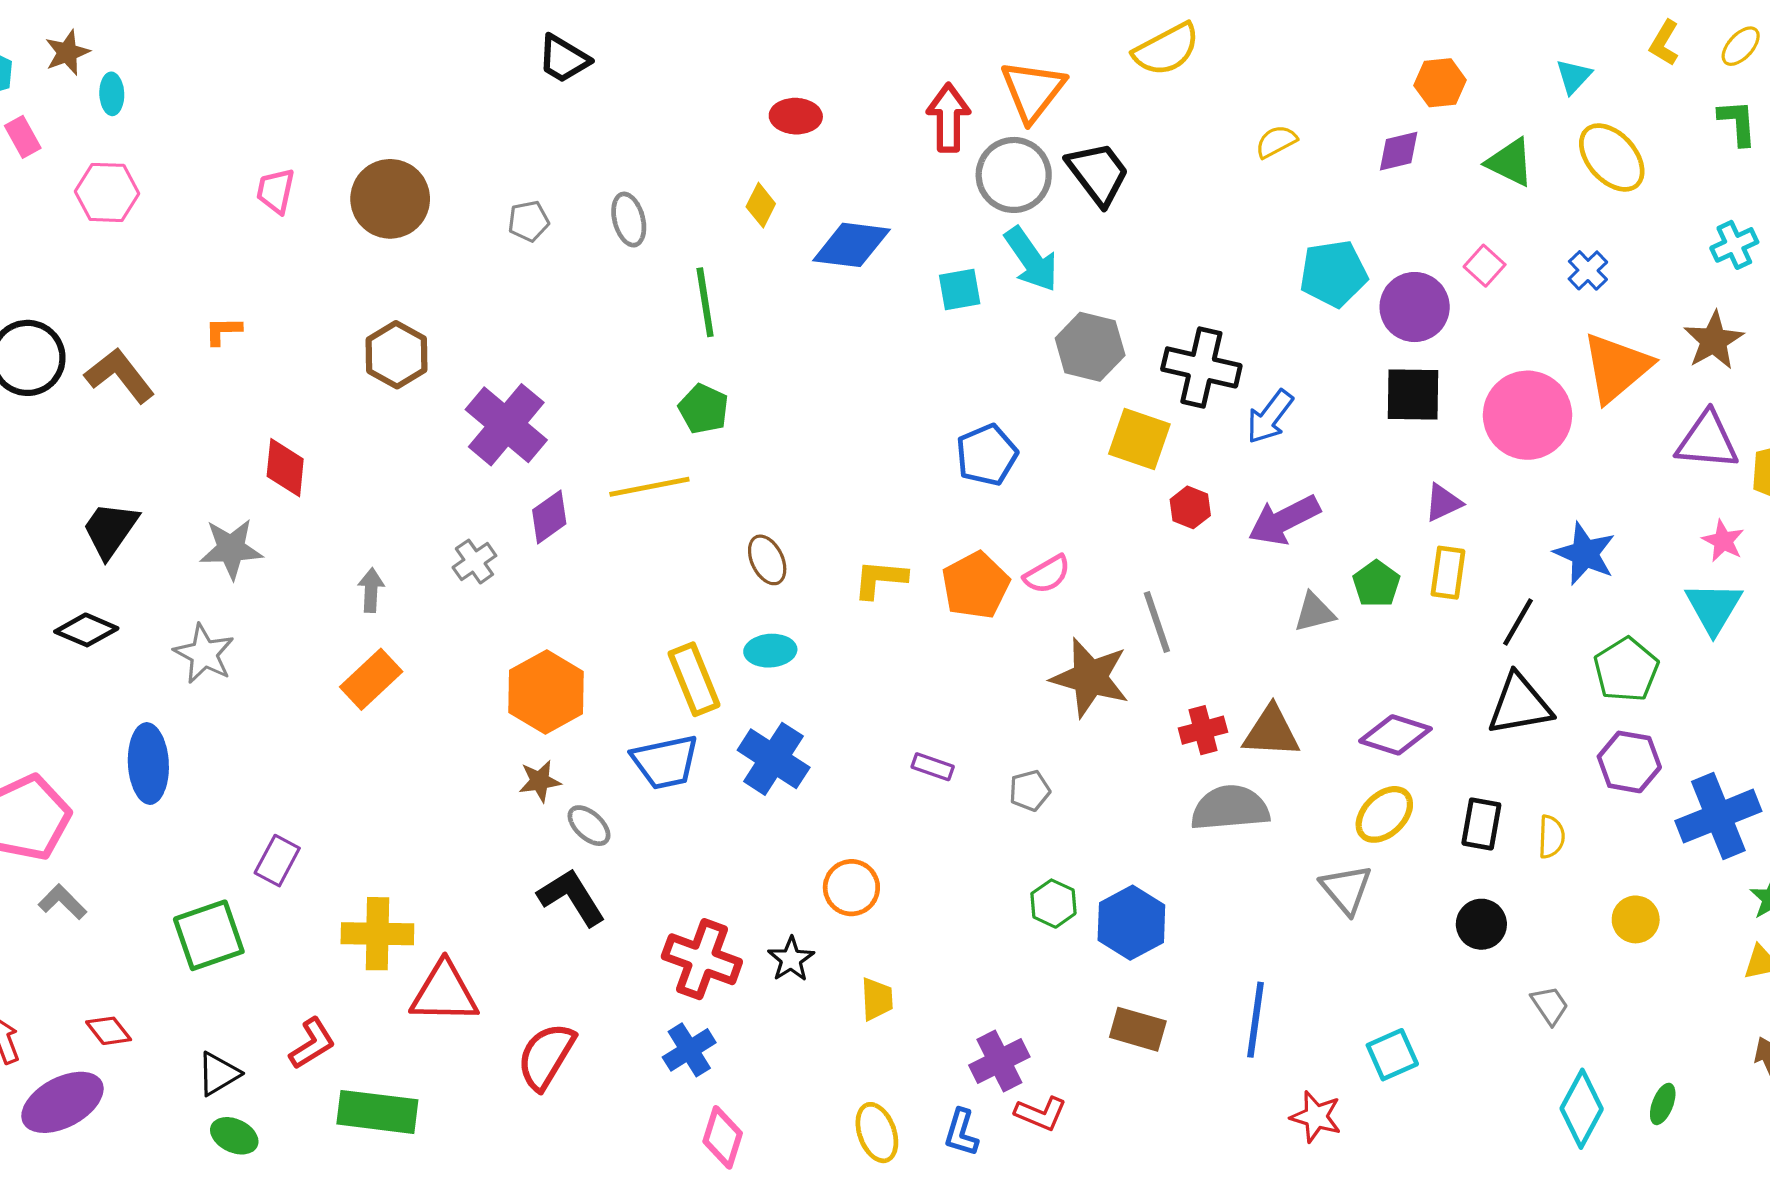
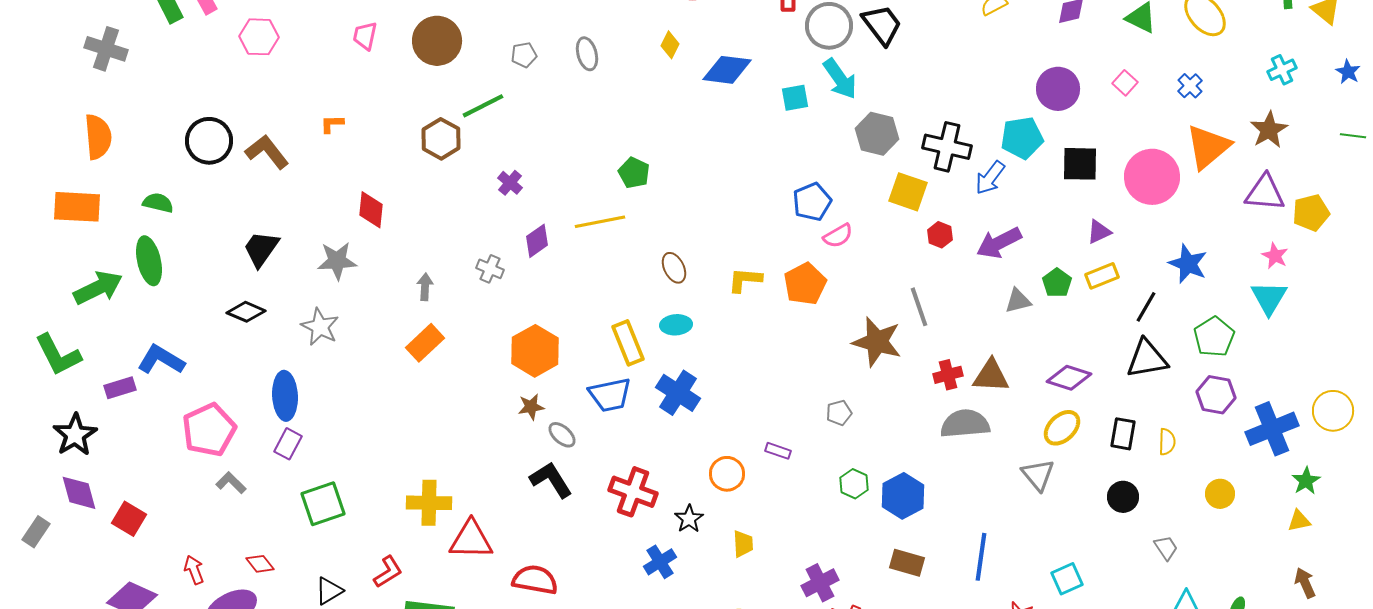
cyan pentagon: (1333, 274) -> (1022, 138), moved
green line: (705, 302) -> (483, 106), moved, turned 72
purple circle: (1415, 307) -> (1058, 89), moved
purple cross: (506, 425) -> (510, 183), size x0.5
gray cross: (474, 562) -> (490, 269), turned -32
yellow rectangle: (1448, 573) -> (1102, 276), turned 60
pink semicircle: (1047, 574) -> (838, 236), moved
purple rectangle: (933, 767) -> (778, 451), moved
purple rectangle: (277, 861) -> (288, 444), moved
red cross: (702, 959) -> (633, 492), moved
blue cross: (689, 1050) -> (660, 562), moved
red semicircle: (546, 1056) -> (535, 580), turned 69

